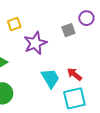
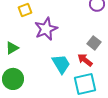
gray square: (68, 30) -> (94, 43), moved, turned -32

